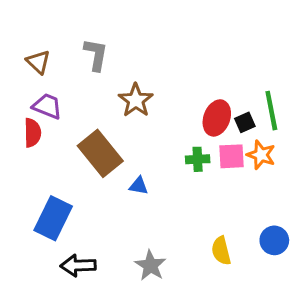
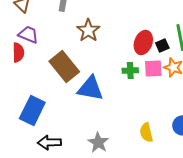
blue triangle: (139, 186) -> (90, 88), size x2.0

